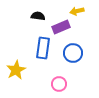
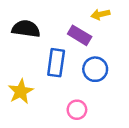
black semicircle: (38, 16) -> (26, 29), moved, size x1.5
purple rectangle: (61, 27) -> (80, 35), turned 54

